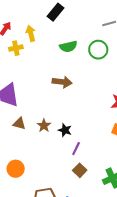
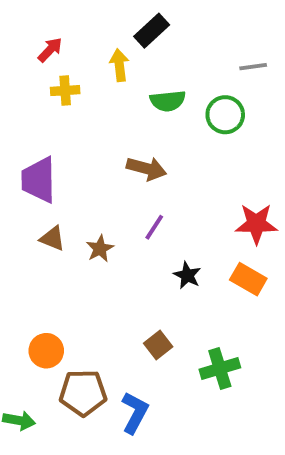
yellow arrow: (31, 33) -> (119, 65), moved
black star: (65, 130) -> (187, 275), moved
purple line: (76, 149) -> (154, 227), moved
orange circle: (16, 169) -> (46, 351), moved

